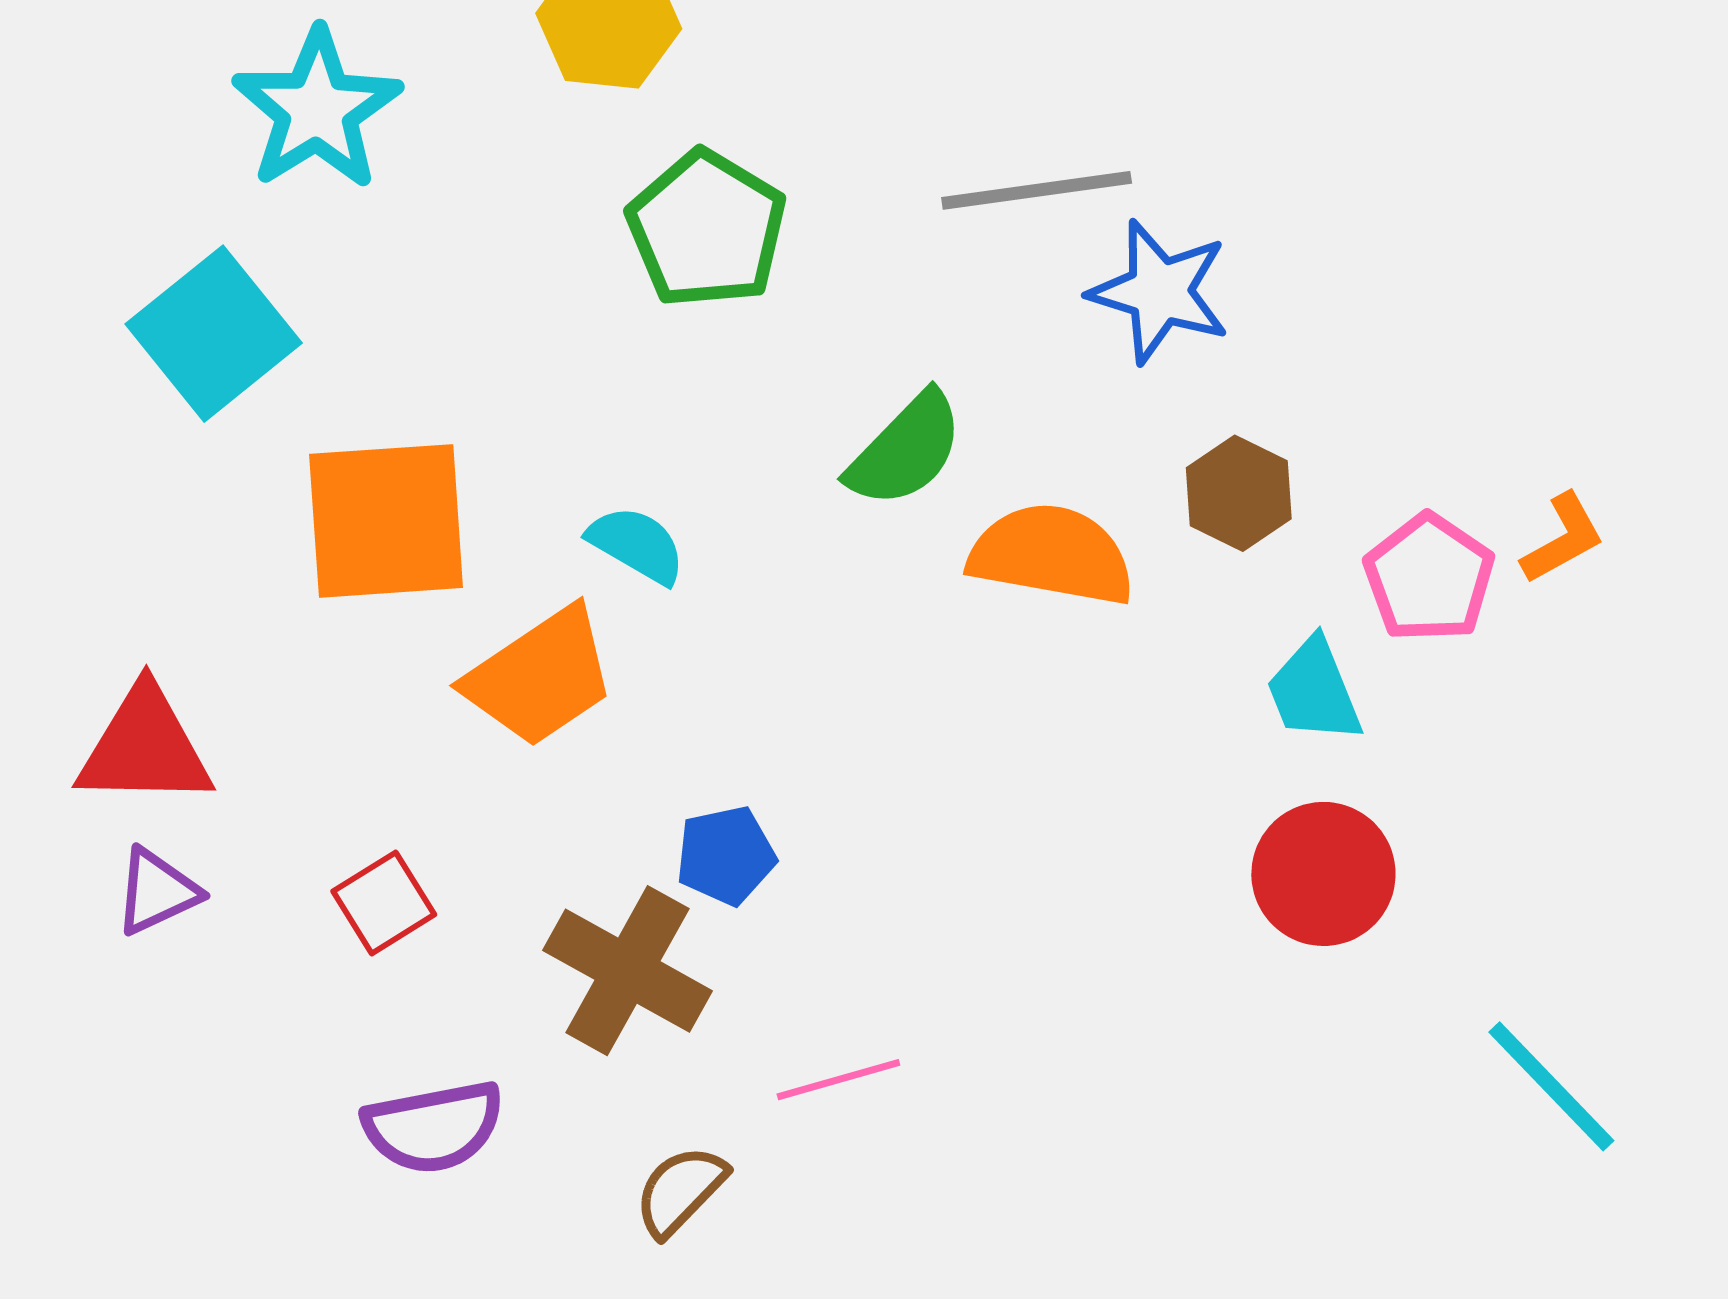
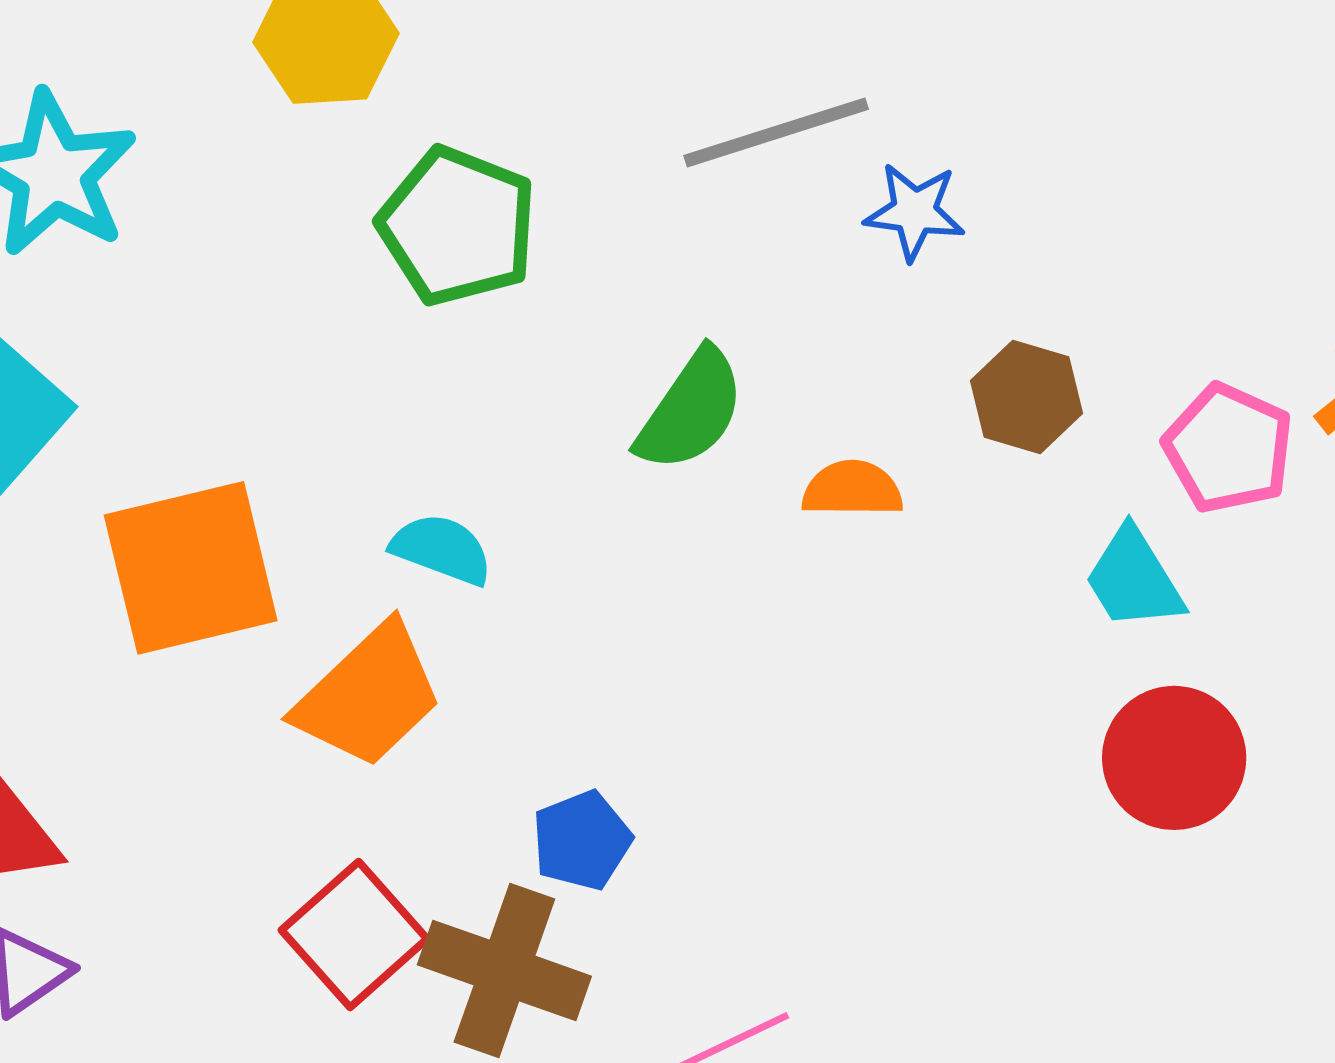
blue star: (1160, 292) -> (915, 212), size x0.7
orange semicircle: (1052, 555) -> (852, 489), size x0.6
red square: (384, 903) -> (354, 935), moved, size x1.4

